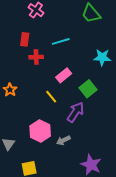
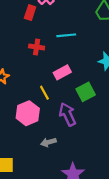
red rectangle: (25, 39) -> (30, 13), moved
purple arrow: (76, 112) -> (67, 114), turned -70
pink hexagon: (40, 131) -> (28, 113), moved

